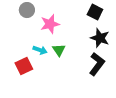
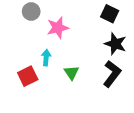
cyan arrow: (40, 50) -> (46, 58), turned -104
green triangle: (59, 50) -> (72, 73), moved

